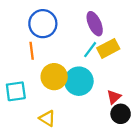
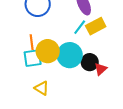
orange line: (32, 51) -> (32, 42), moved
cyan square: (16, 91) -> (33, 58), moved
black circle: (121, 114) -> (90, 62), moved

